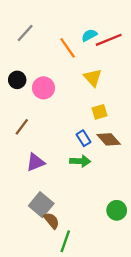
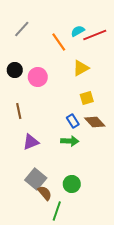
yellow triangle: (93, 78) -> (81, 68), turned 42
brown line: (22, 127) -> (19, 111), turned -49
green circle: (117, 210) -> (72, 184), moved

